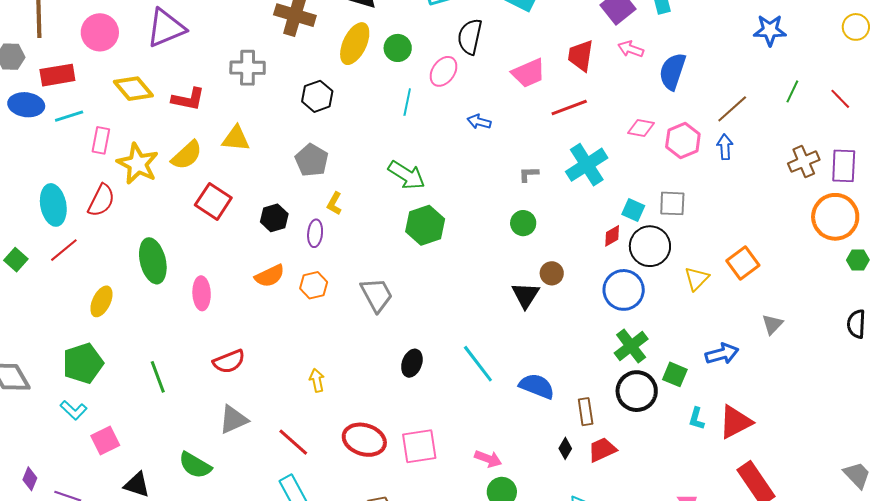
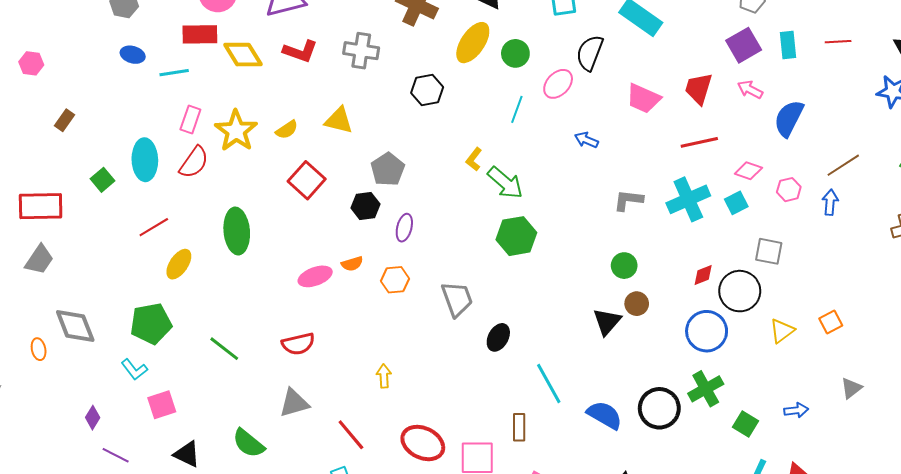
pink trapezoid: (528, 73) -> (643, 98), turned 39
red rectangle: (57, 75) -> (200, 34), moved
red L-shape: (188, 99) -> (300, 51), moved
blue ellipse: (26, 105) -> (133, 55), size x0.7
red line: (569, 107) -> (699, 142), moved
pink rectangle: (101, 140) -> (190, 120), moved
pink hexagon: (683, 140) -> (789, 190), size x0.7
yellow semicircle: (187, 155) -> (287, 130), size x0.7
gray pentagon: (312, 160) -> (388, 169), moved
gray L-shape: (529, 174) -> (628, 200), size x1.4
yellow L-shape: (334, 203) -> (474, 159), moved
cyan square: (633, 210) -> (736, 203), moved, turned 30
green circle: (523, 223) -> (624, 266), moved
red line: (64, 250) -> (154, 227), moved
green square: (16, 260) -> (102, 180), moved
orange square: (743, 263) -> (831, 322), size x0.7
orange semicircle: (270, 276) -> (352, 264), size x0.7
pink ellipse: (202, 293) -> (315, 276), moved, turned 64
blue arrow: (722, 354) -> (796, 410), size x0.7
black ellipse: (412, 363) -> (498, 337), moved
green line: (158, 377) -> (224, 349), turned -40
black circle: (637, 391) -> (659, 408), moved
brown rectangle: (586, 412) -> (519, 427), moved
purple diamond: (30, 479) -> (93, 418), moved

